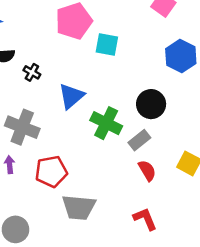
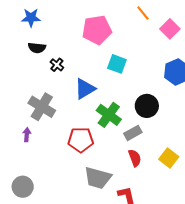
cyan square: (107, 45) -> (117, 64), moved
red pentagon: (51, 172) -> (81, 140), moved
gray trapezoid: (79, 207) -> (98, 178), moved

